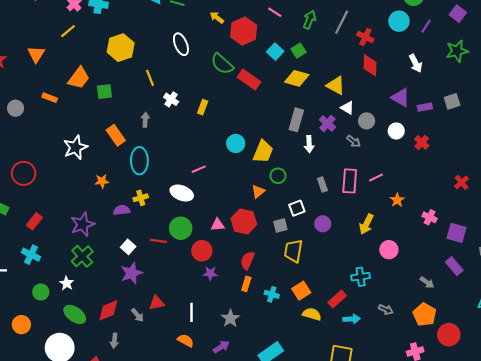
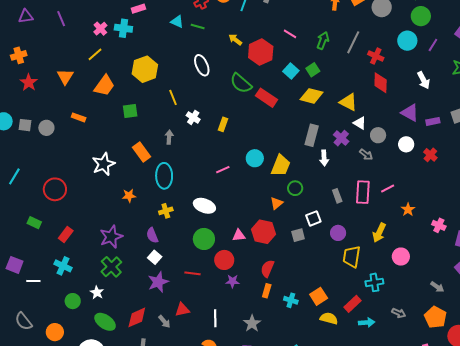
orange trapezoid: (79, 78) -> (104, 86), moved
pink line: (199, 169) -> (223, 170), moved
purple semicircle: (122, 210) -> (152, 235), moved, turned -105
red line: (158, 241) -> (192, 273), moved
yellow trapezoid: (293, 251) -> (352, 257), moved

